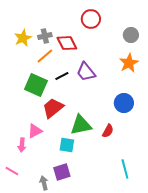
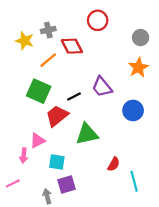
gray cross: (45, 36) -> (48, 30), moved
yellow star: (23, 38) -> (25, 41), turned -30
purple trapezoid: (86, 72) -> (102, 87), moved
black line: (62, 76) -> (74, 97), moved
red semicircle: (108, 131) -> (114, 164), moved
cyan square: (67, 145) -> (57, 162), moved
pink line: (12, 171) -> (13, 183), turned -56

